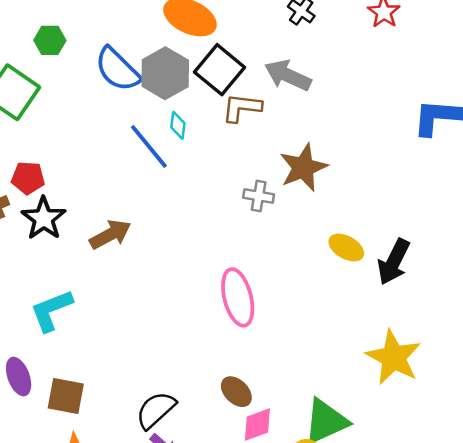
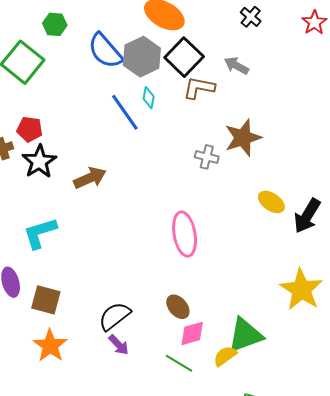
gray arrow: (288, 75) -> (236, 66), size x0.7

